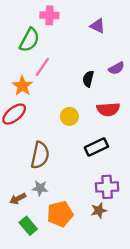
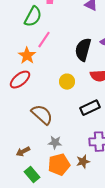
black semicircle: (88, 79) -> (83, 50), size x1.6
brown semicircle: (40, 155) -> (42, 115), turned -60
gray star: (40, 188) -> (55, 143), moved
brown star: (99, 210) -> (83, 162), moved

